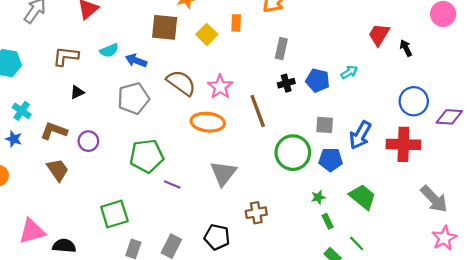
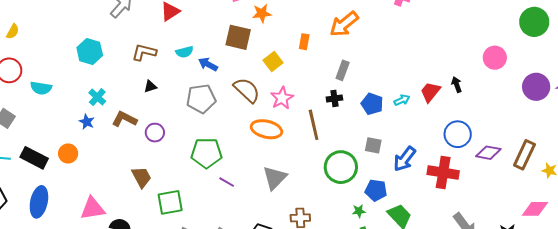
yellow square: (207, 34) -> (273, 61), moved
red trapezoid: (379, 35) -> (430, 92), moved
black cross: (286, 83) -> (334, 98), moved
blue pentagon: (331, 160) -> (376, 190), moved
brown trapezoid: (58, 170) -> (141, 177), moved

